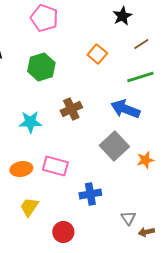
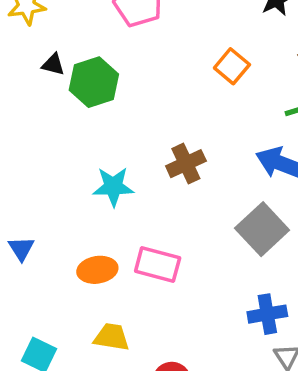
green hexagon: (41, 67) -> (94, 82), moved
blue cross: (90, 194) -> (267, 314), moved
yellow trapezoid: (29, 207) -> (112, 337), turned 65

